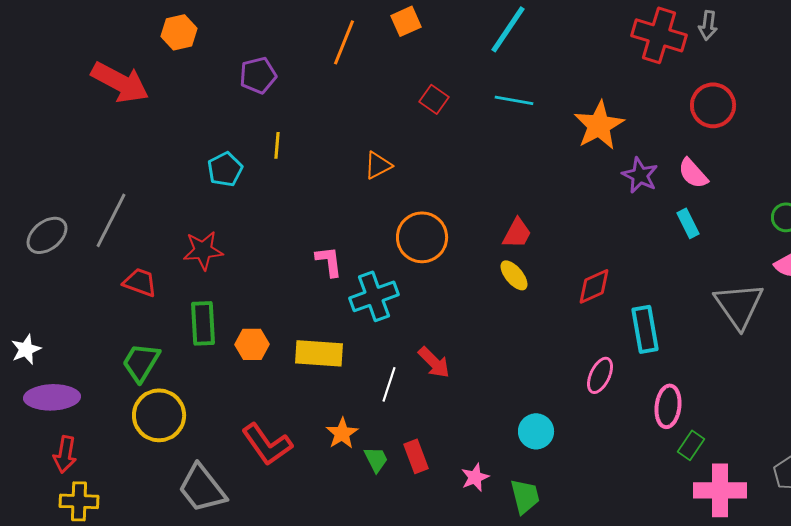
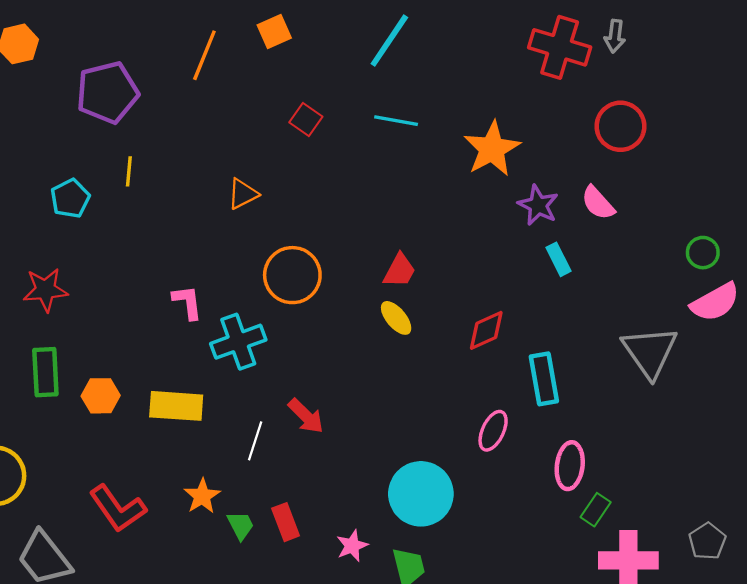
purple pentagon: (258, 75) -> (107, 92), size x1.5
cyan rectangle: (688, 223) -> (558, 259), moved
cyan circle: (536, 431) -> (421, 494), size x1.6

